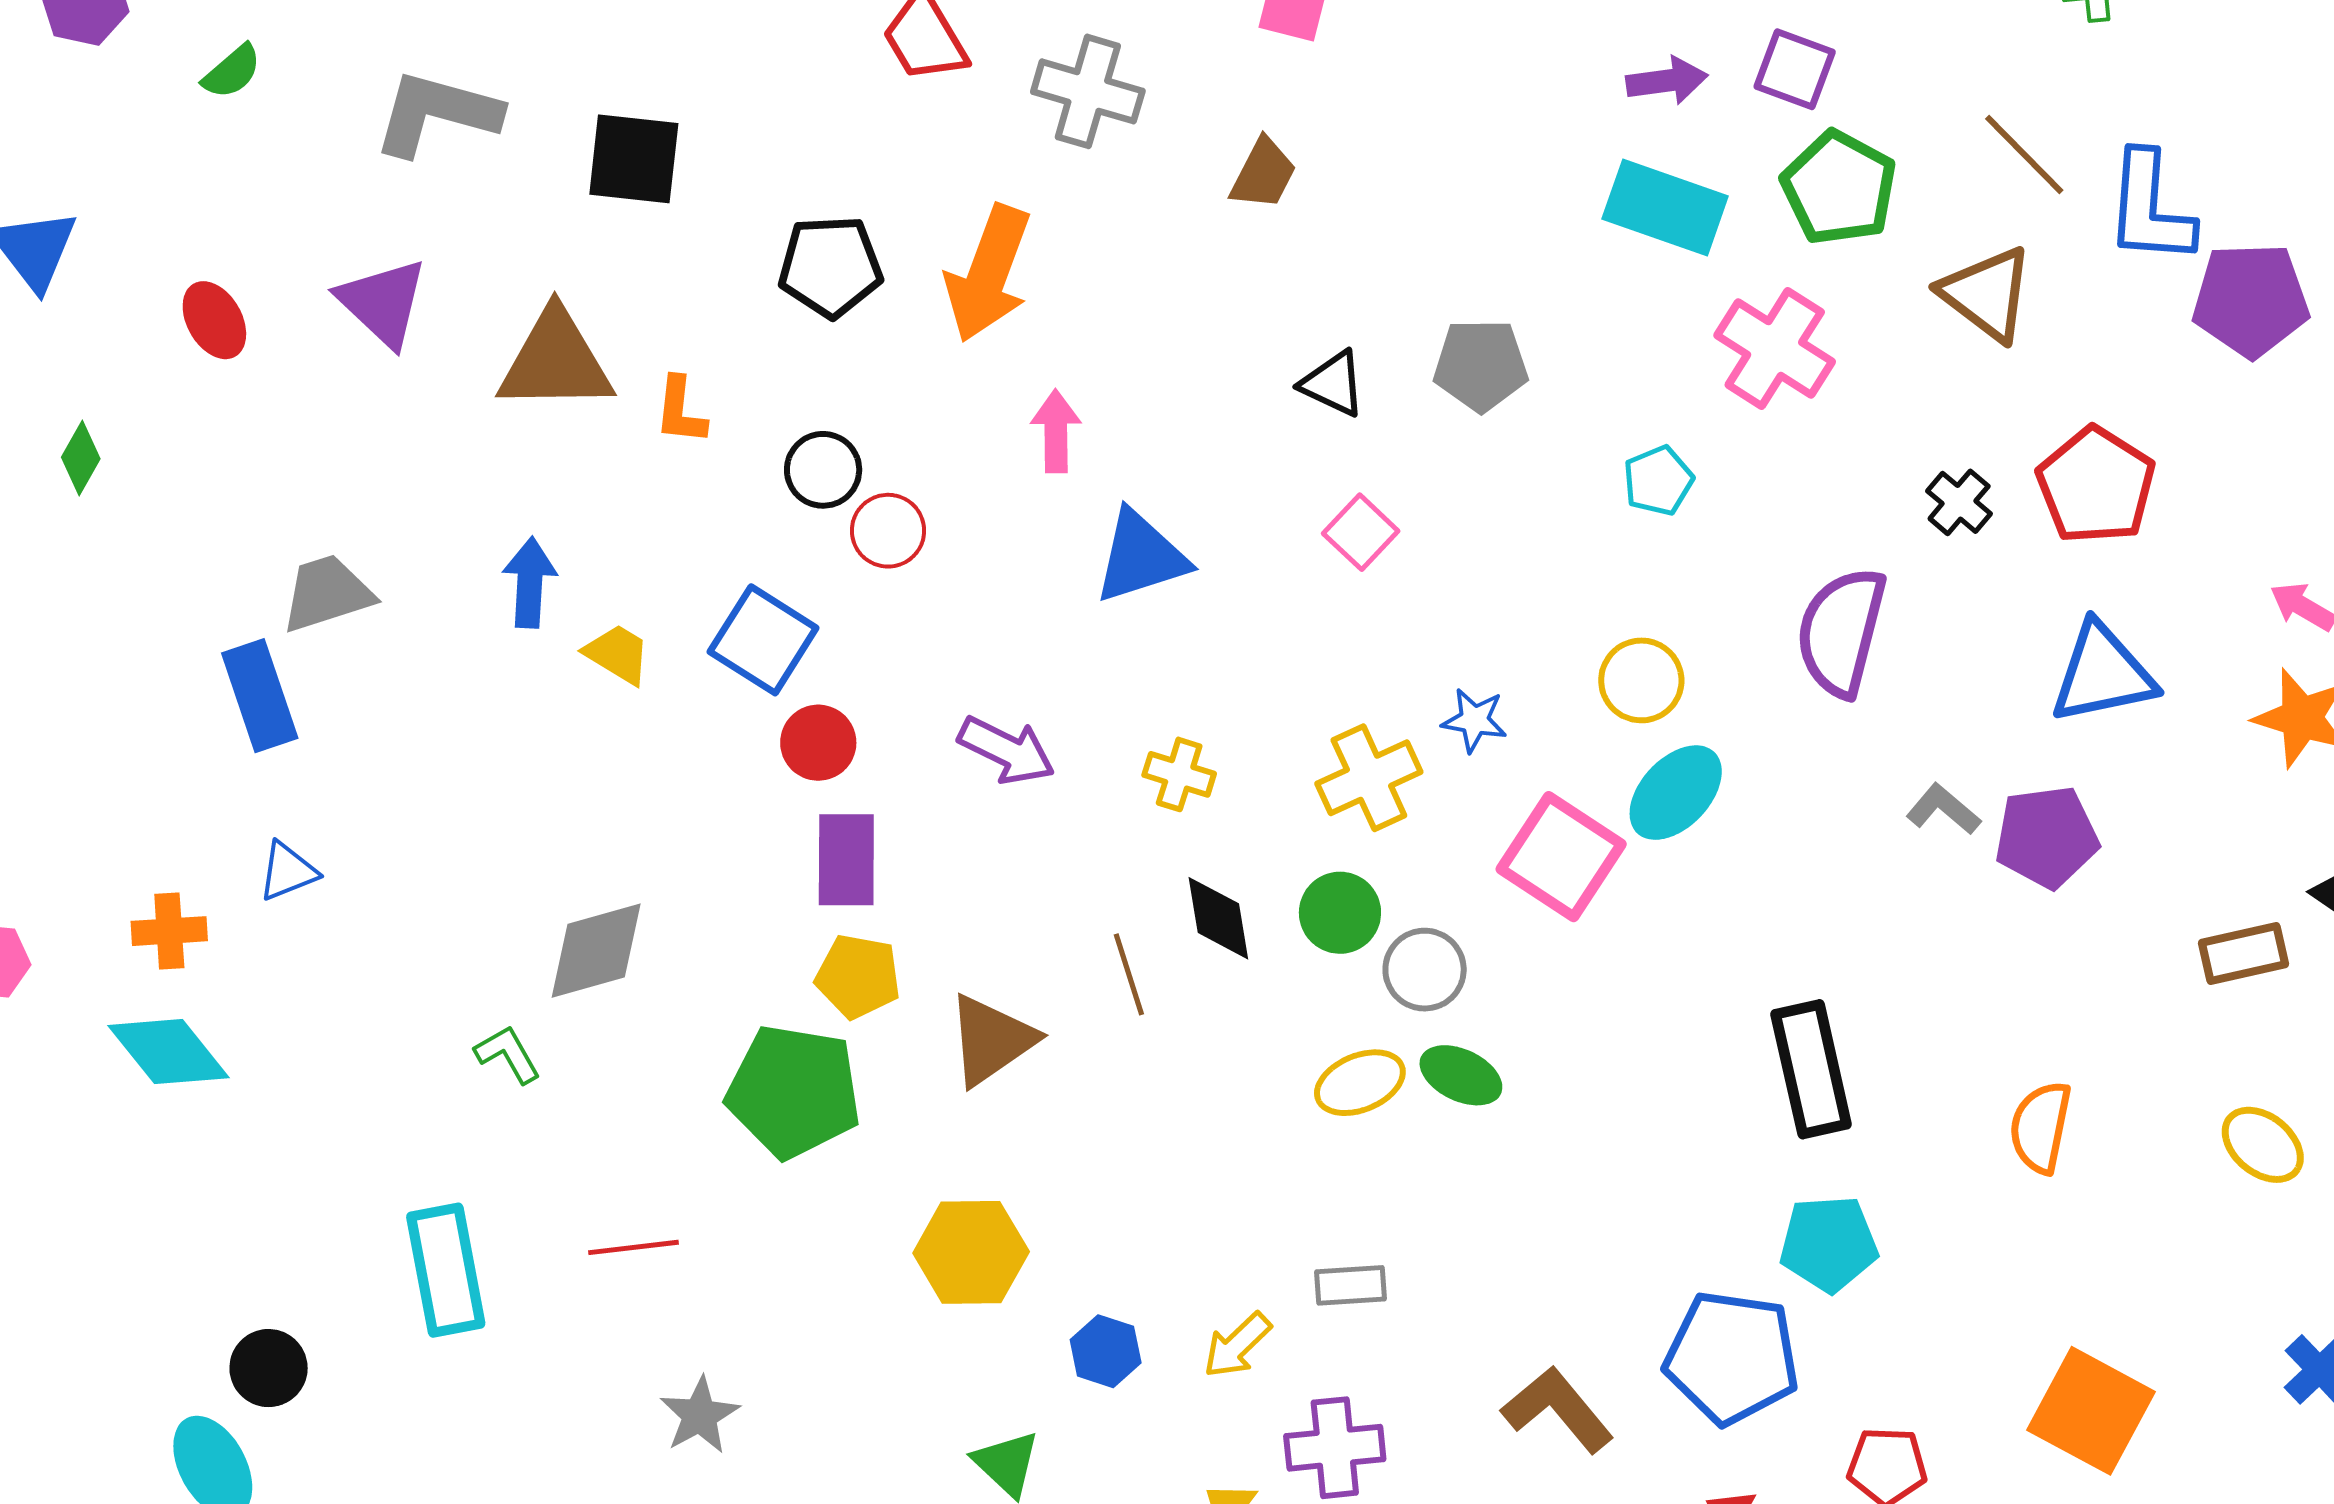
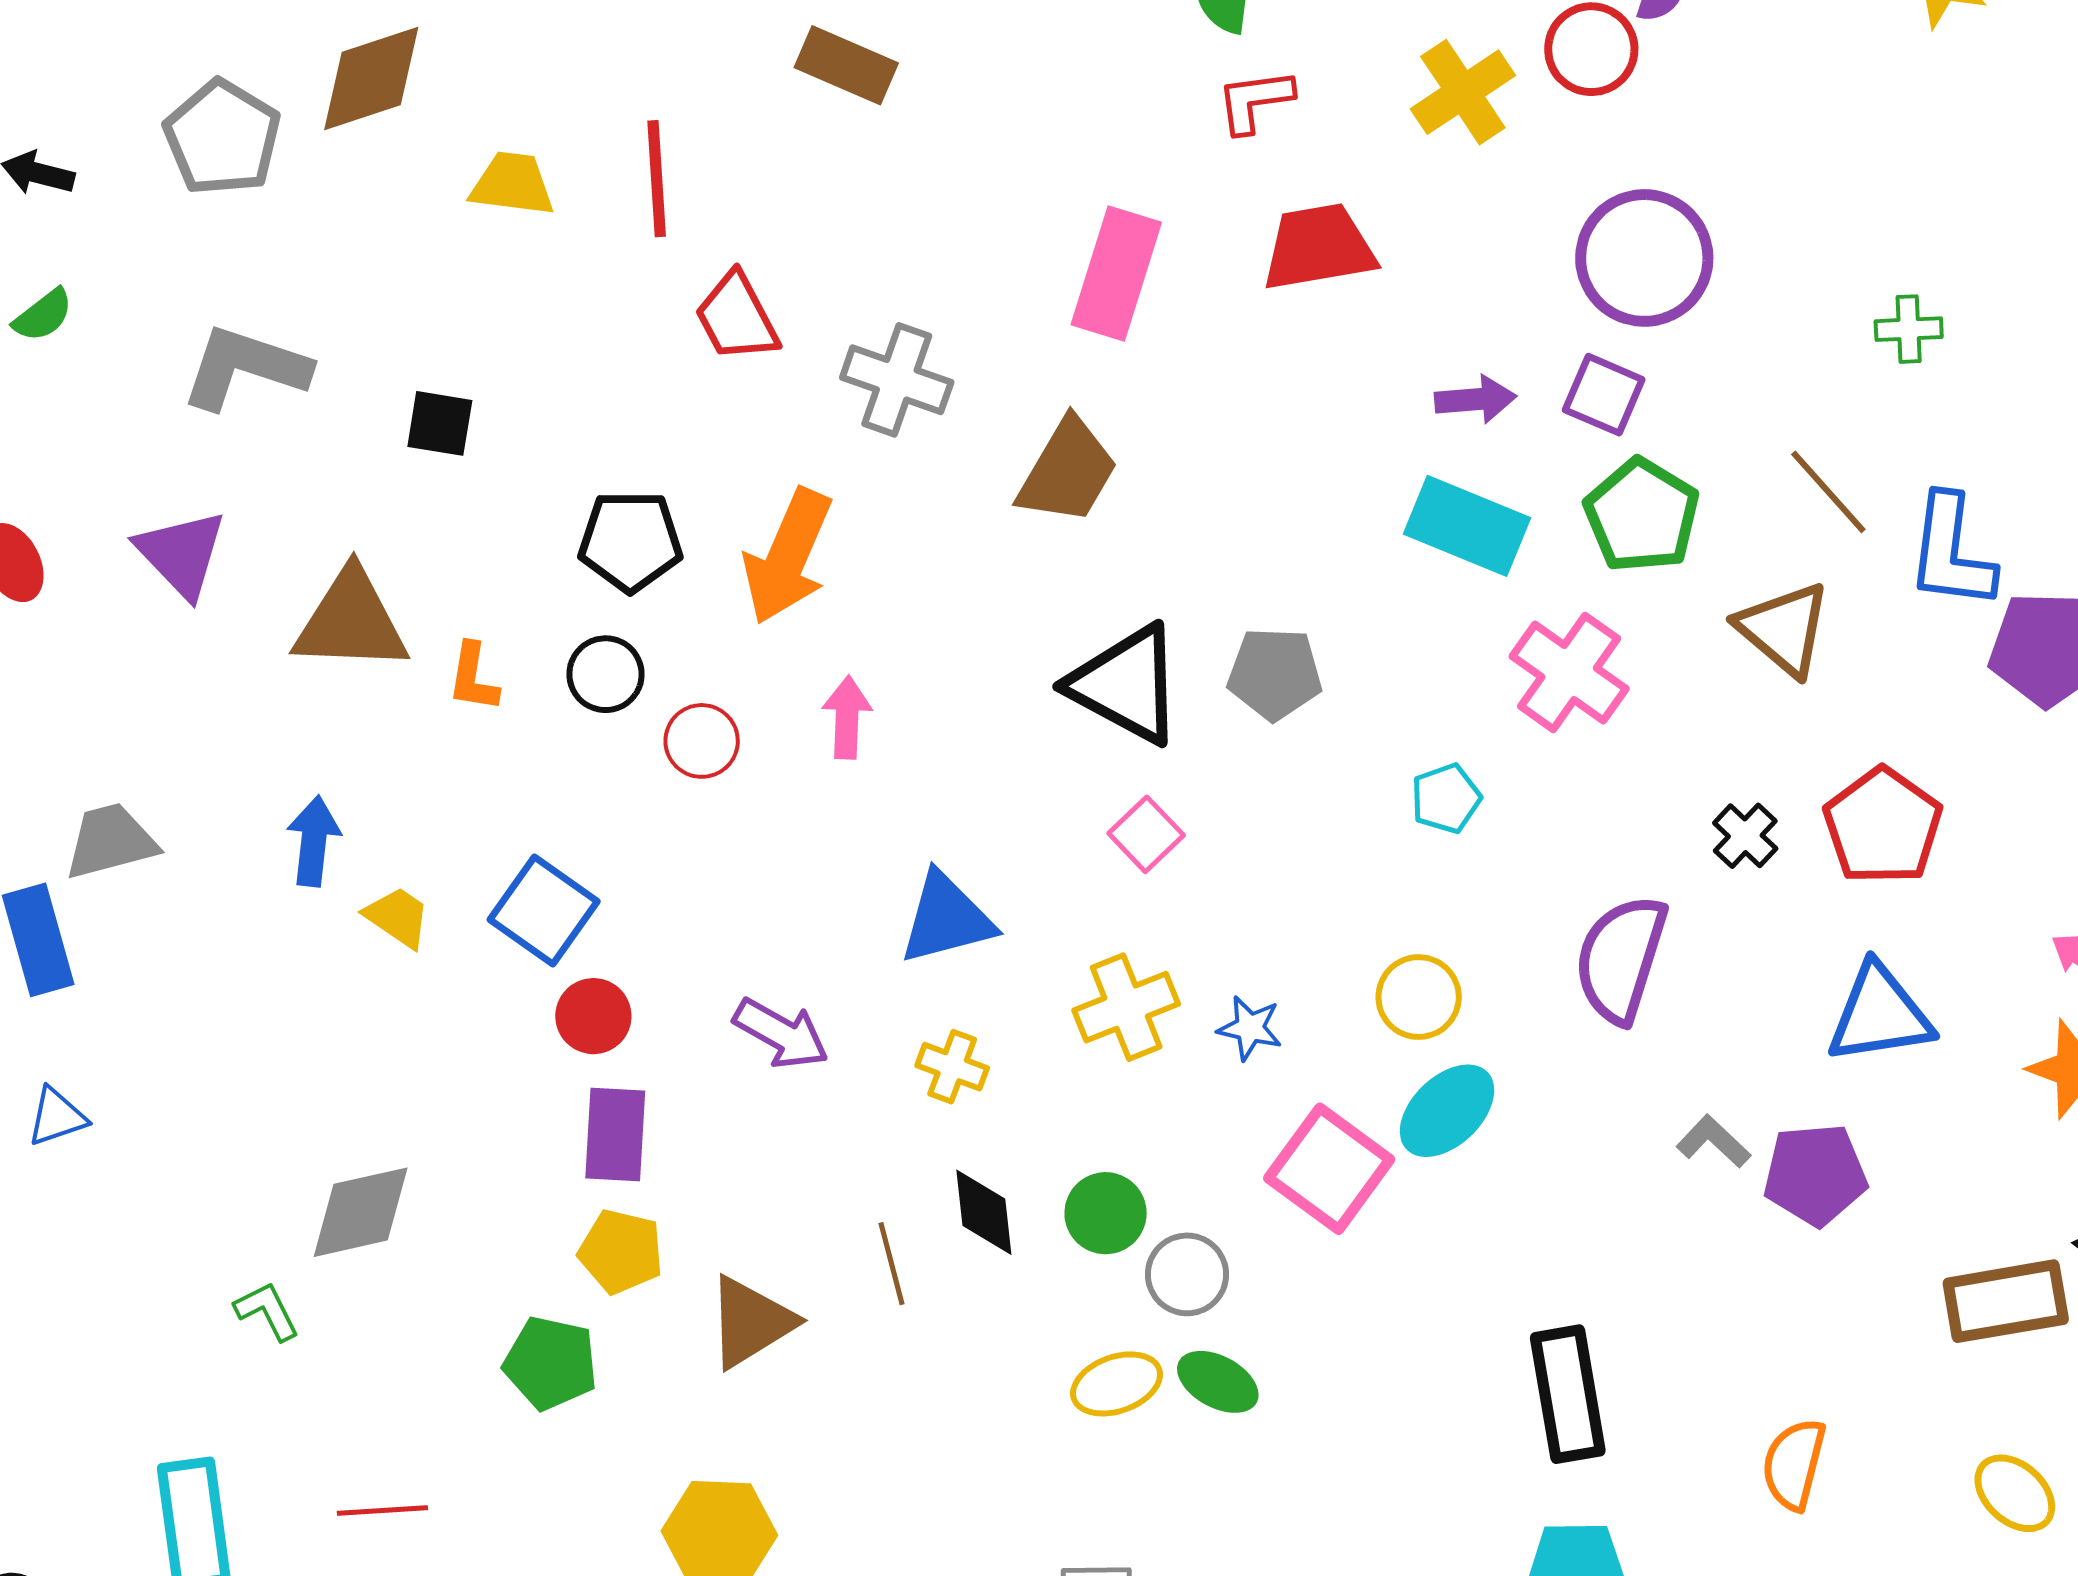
black square: (634, 159) -> (440, 423), size x0.7
brown trapezoid: (1263, 174) -> (1068, 471), size x1.5
black triangle: (1333, 384) -> (1126, 685), size x1.8
black circle: (823, 470) -> (606, 674), moved
red circle: (888, 531) -> (702, 741), moved
blue triangle: (1141, 557) -> (946, 919), moved
yellow cross: (1369, 778) -> (1126, 1007), moved
brown rectangle: (2244, 954) -> (2006, 1301), size x1.4
green pentagon: (794, 1091) -> (551, 1363), size x0.7

